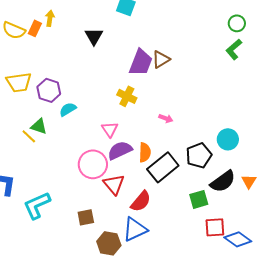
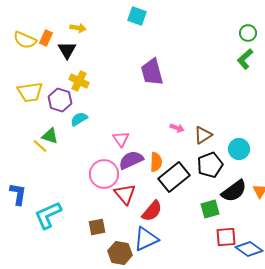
yellow arrow: (50, 18) -> (78, 28), moved, turned 91
black triangle: (94, 36) -> (67, 50), moved
brown triangle: (161, 59) -> (203, 135), moved
purple trapezoid: (141, 62) -> (152, 72), turned 144
yellow cross: (127, 96) -> (79, 81), moved

